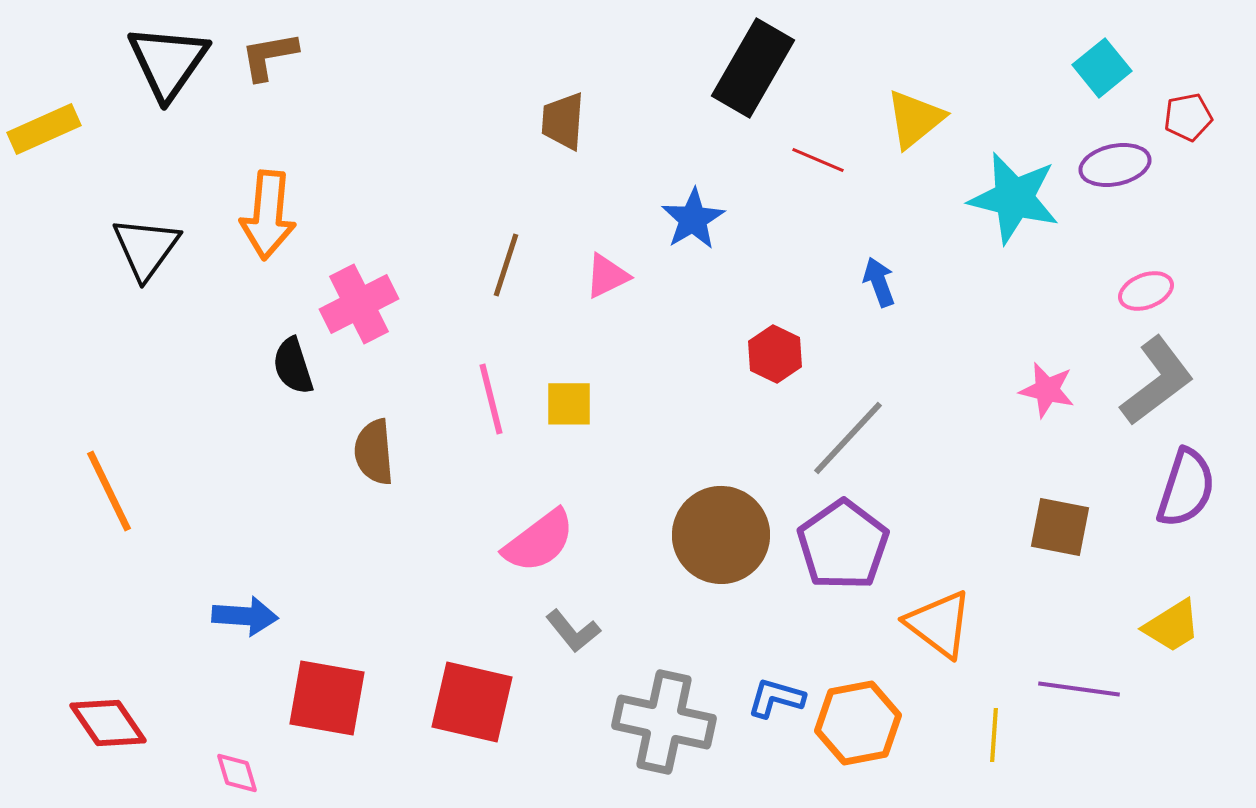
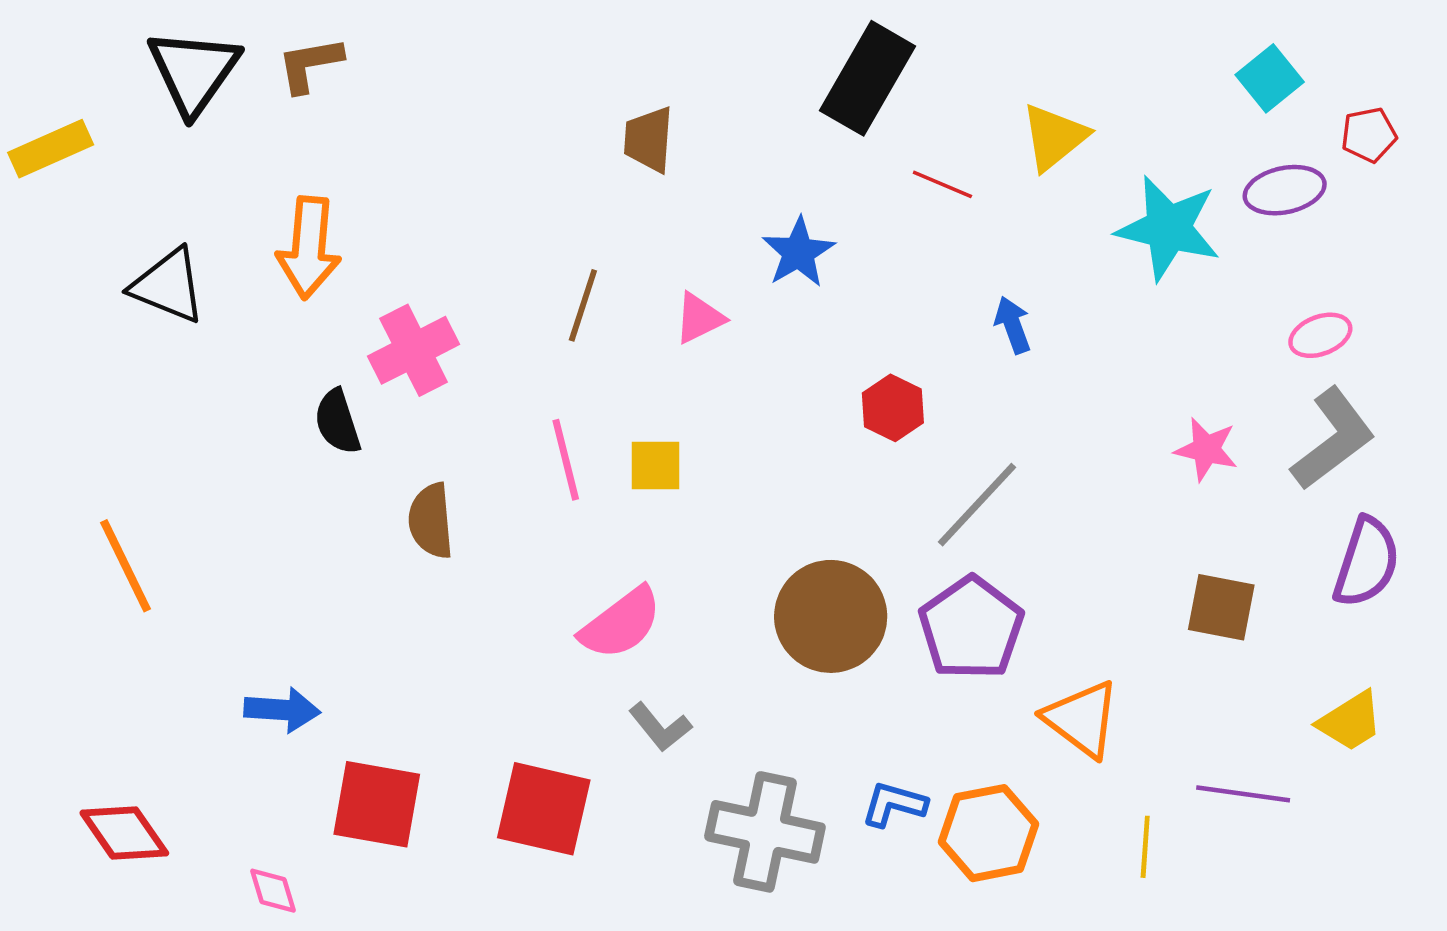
black triangle: (146, 248) -> (168, 286), turned -44

